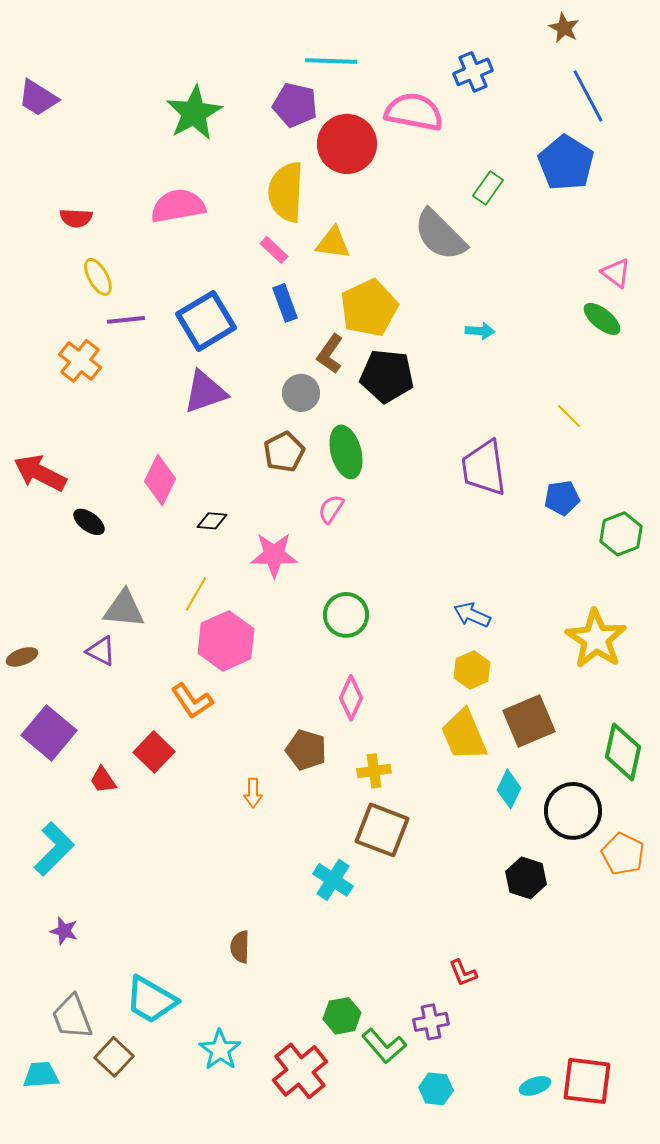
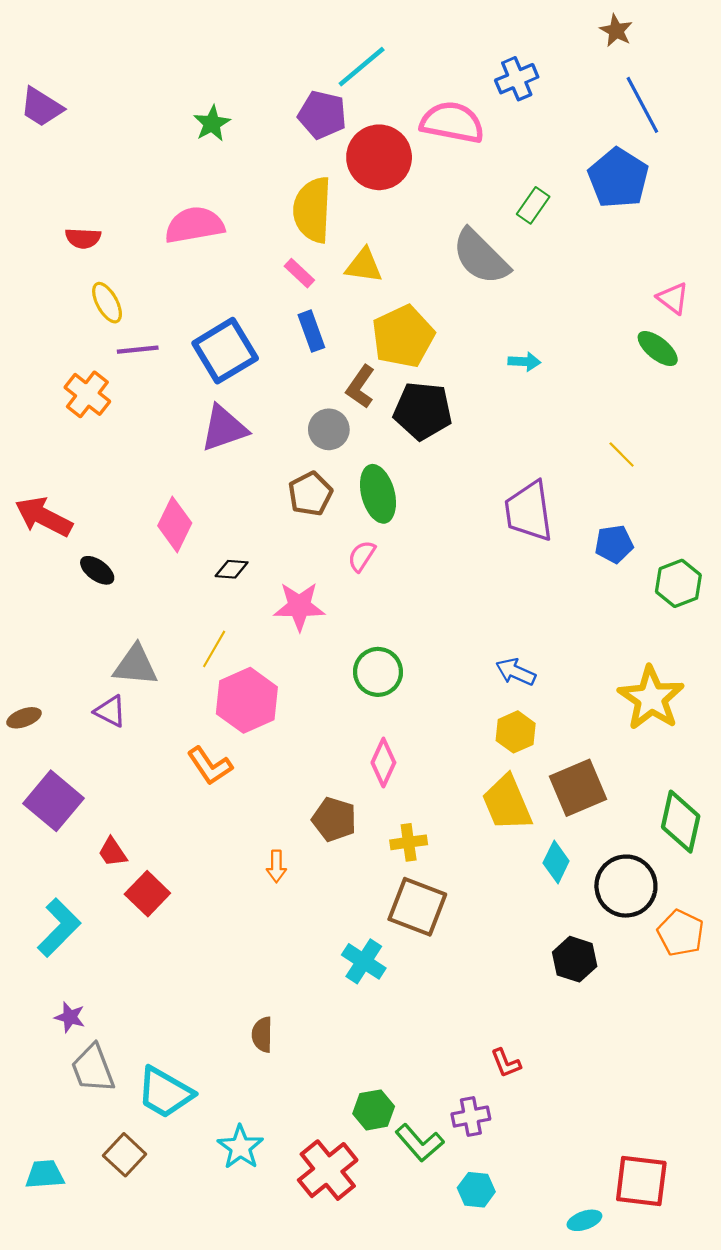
cyan line: (331, 61) -> (362, 67), turned -42
green star: (194, 113) -> (212, 123), size x0.6
red square: (154, 752) -> (147, 894), moved
gray trapezoid: (72, 1017) -> (93, 1068), moved
cyan ellipse: (535, 1086) -> (584, 1220), moved

